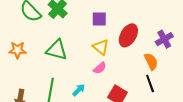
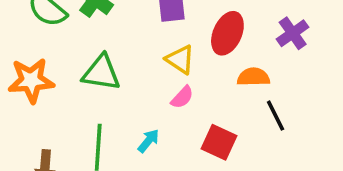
orange star: (18, 50) -> (31, 80), size x1.4
orange semicircle: (151, 62) -> (253, 77), moved, turned -60

